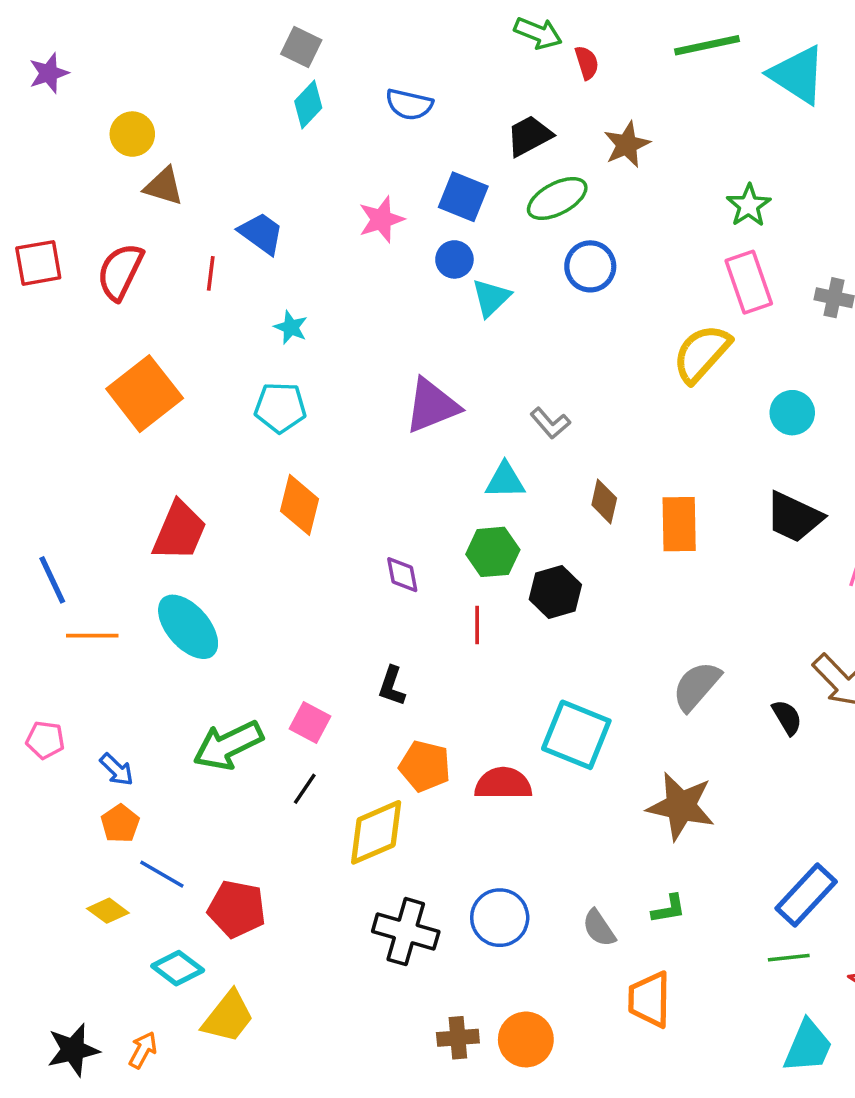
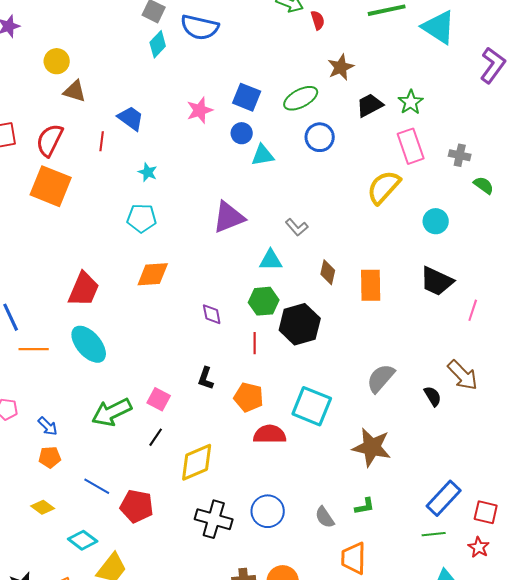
blue semicircle: (409, 104) -> (200, 27), moved, size x1.4
black trapezoid: (529, 136) -> (370, 105), moved
cyan triangle: (491, 298) -> (263, 155), turned 35
orange square: (145, 394) -> (51, 186), moved, turned -30
orange diamond: (299, 505) -> (153, 274), turned 72
black hexagon: (555, 592) -> (300, 324), size x1.4
orange pentagon: (425, 766) -> (249, 397), moved
orange pentagon: (120, 824) -> (50, 457), turned 30
blue line: (162, 874) -> (97, 486), moved
red pentagon: (237, 909) -> (137, 506), moved

